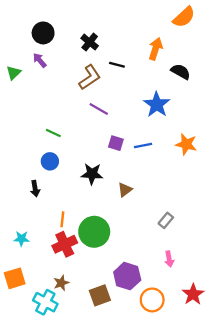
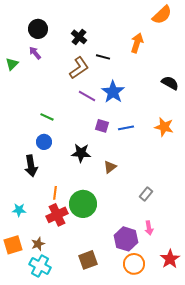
black semicircle: (181, 72) -> (170, 83), moved
blue star: (157, 105) -> (113, 92), moved
black arrow: (35, 189) -> (31, 166), size x1.5
purple hexagon: (127, 276) -> (126, 239), moved
brown star: (61, 283) -> (38, 244), moved

